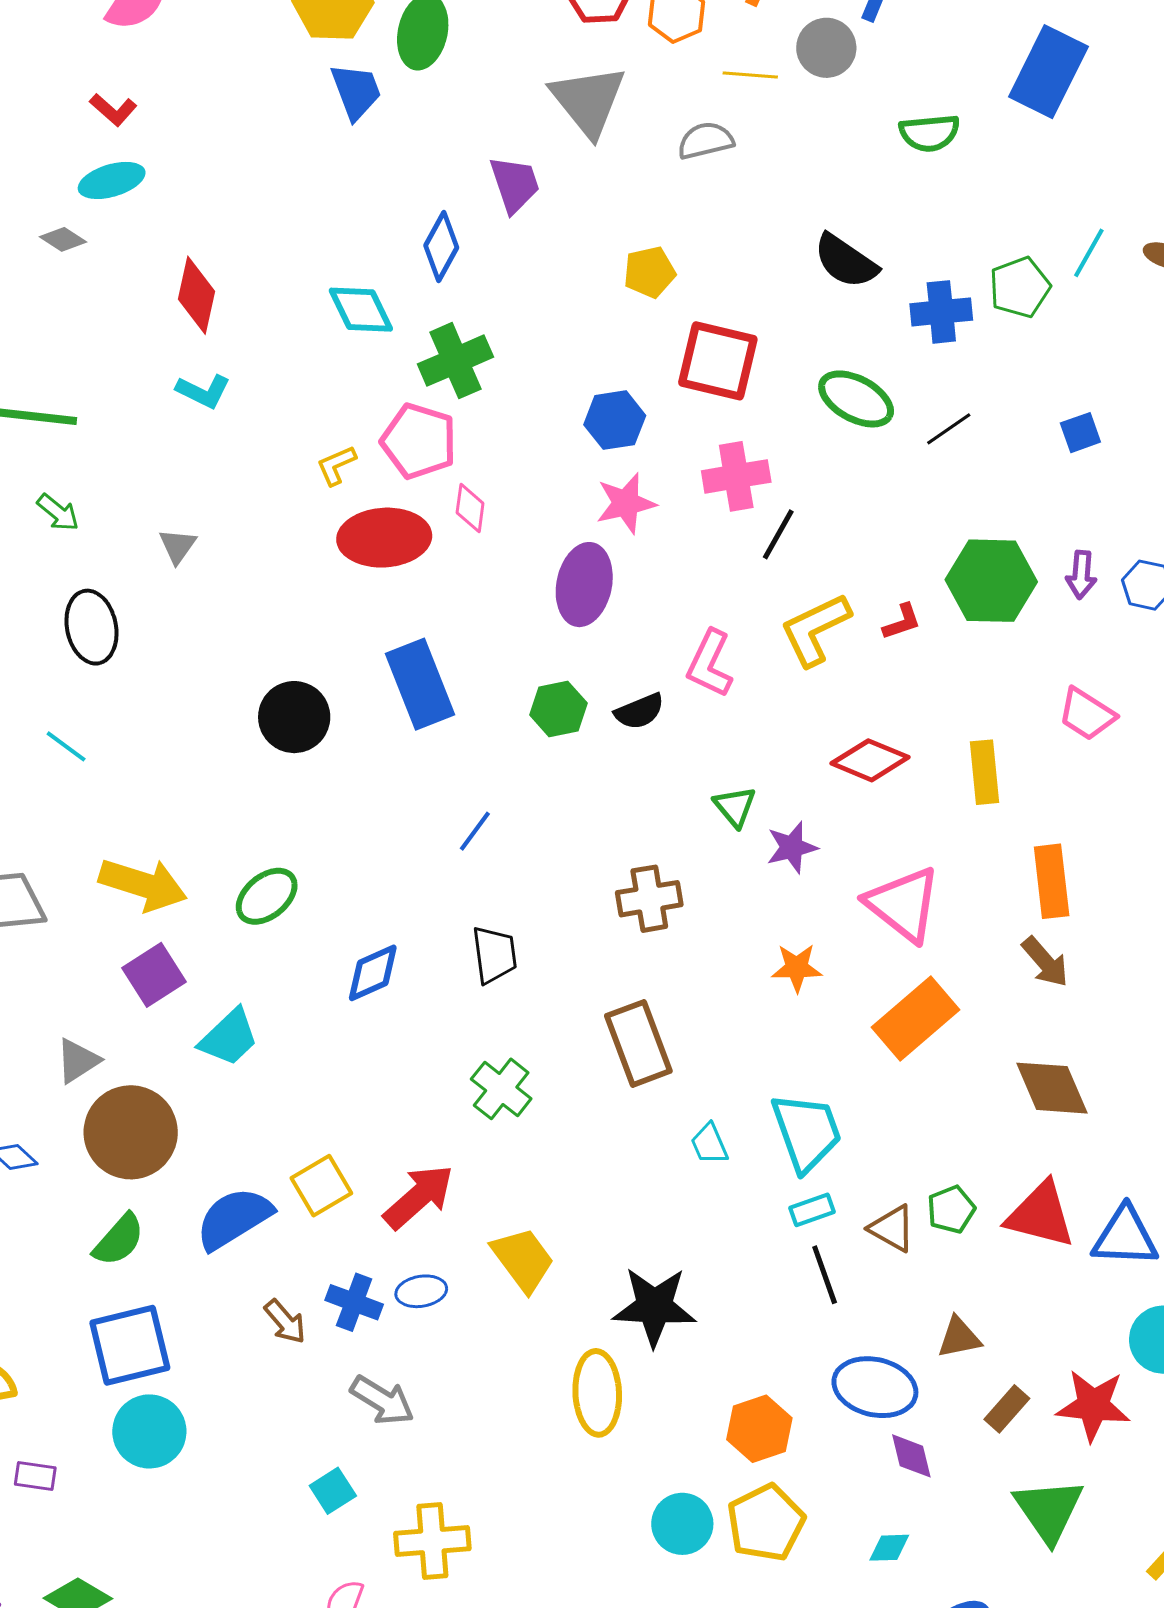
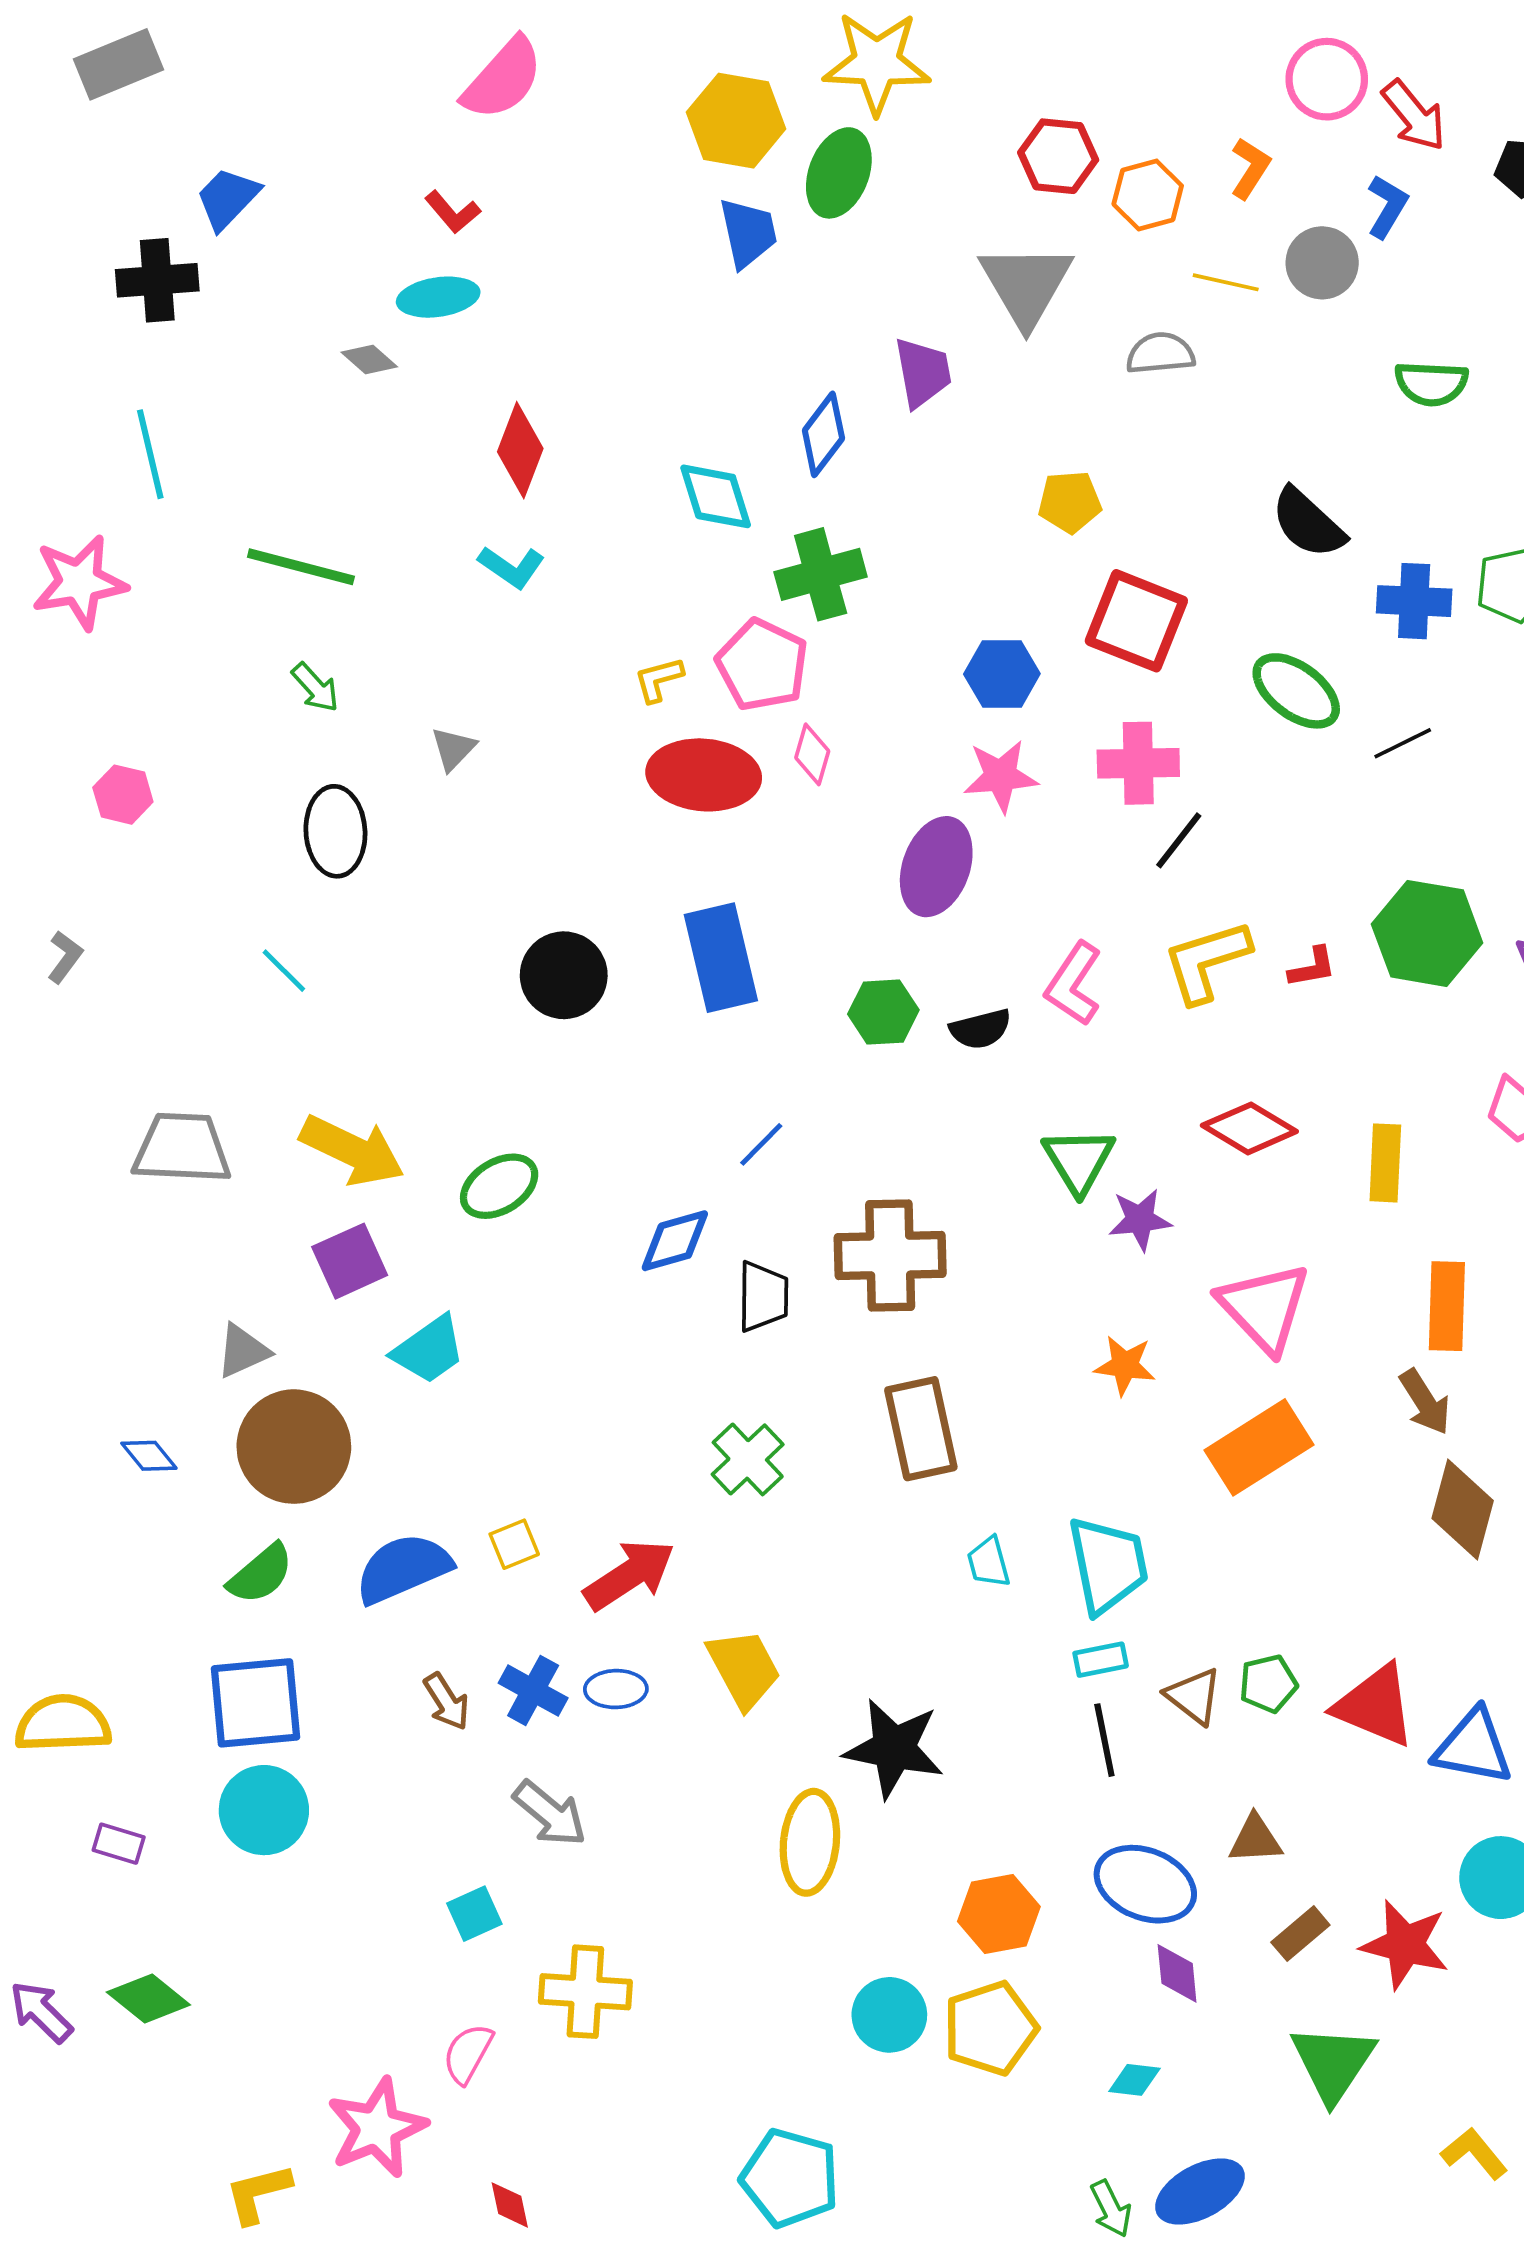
green triangle: (735, 807) -> (1079, 1160), size x1.4
brown cross: (649, 899) -> (890, 1255), moved, size x1.4
blue diamond: (373, 973) -> (675, 1241), moved
brown diamond: (1052, 1088) -> (1463, 1510), moved, turned 30
yellow square: (321, 1186) -> (514, 1544), size x0.7

